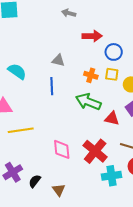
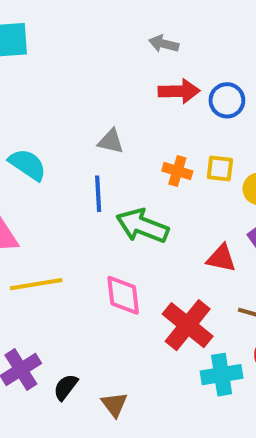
gray arrow: (69, 13) -> (164, 44), moved
blue circle: (114, 52) -> (227, 100), moved
green arrow: (88, 102) -> (142, 226), moved
pink diamond: (62, 149) -> (123, 295), moved

